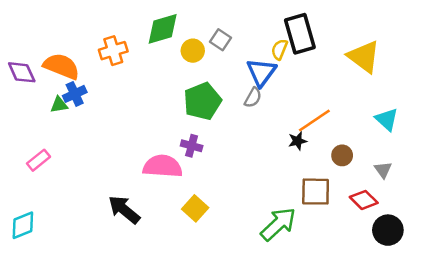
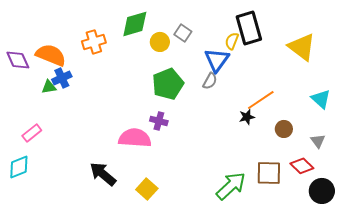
brown square: (316, 192) -> (269, 173), moved
yellow square: (195, 208) -> (147, 189), moved
cyan diamond: (23, 225) -> (19, 167), moved

